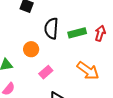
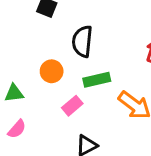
green rectangle: (77, 33) -> (97, 80), moved

